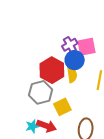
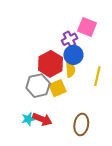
pink square: (86, 47) -> (87, 27), moved, turned 30
yellow square: (62, 107) -> (58, 88), moved

